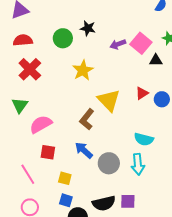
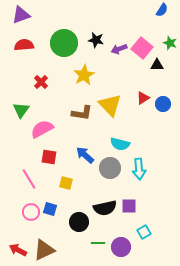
black star: (88, 28) -> (96, 40), moved
green circle: (63, 38) -> (64, 43), size x1.4
red cross: (30, 69) -> (41, 82), moved, size x0.6
brown L-shape: (87, 119) -> (82, 113), moved, turned -120
cyan semicircle: (144, 139) -> (120, 144), moved
blue square: (66, 200) -> (50, 209), moved

